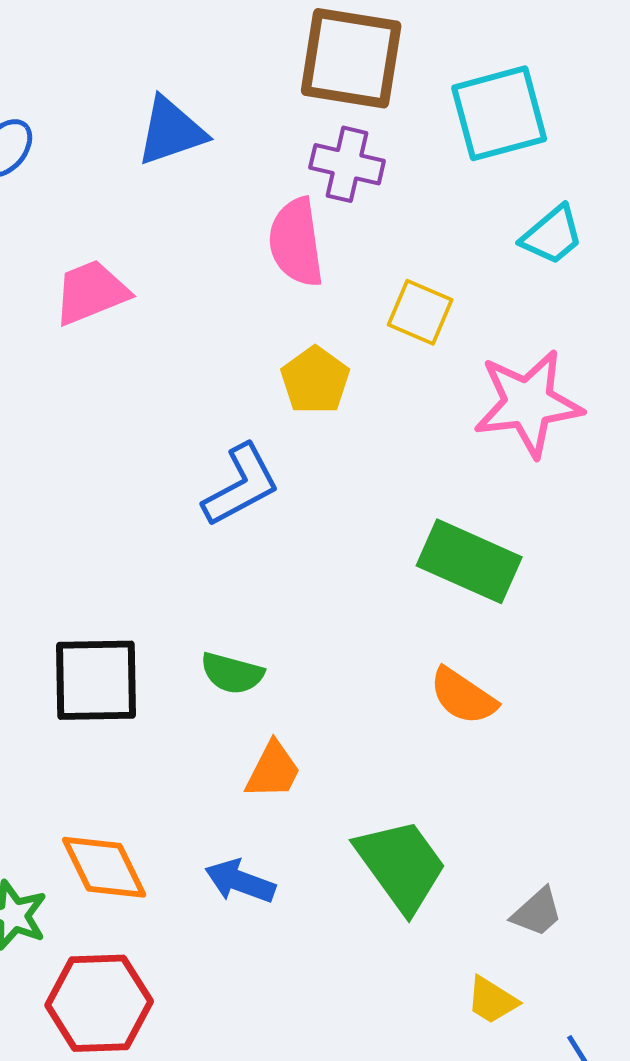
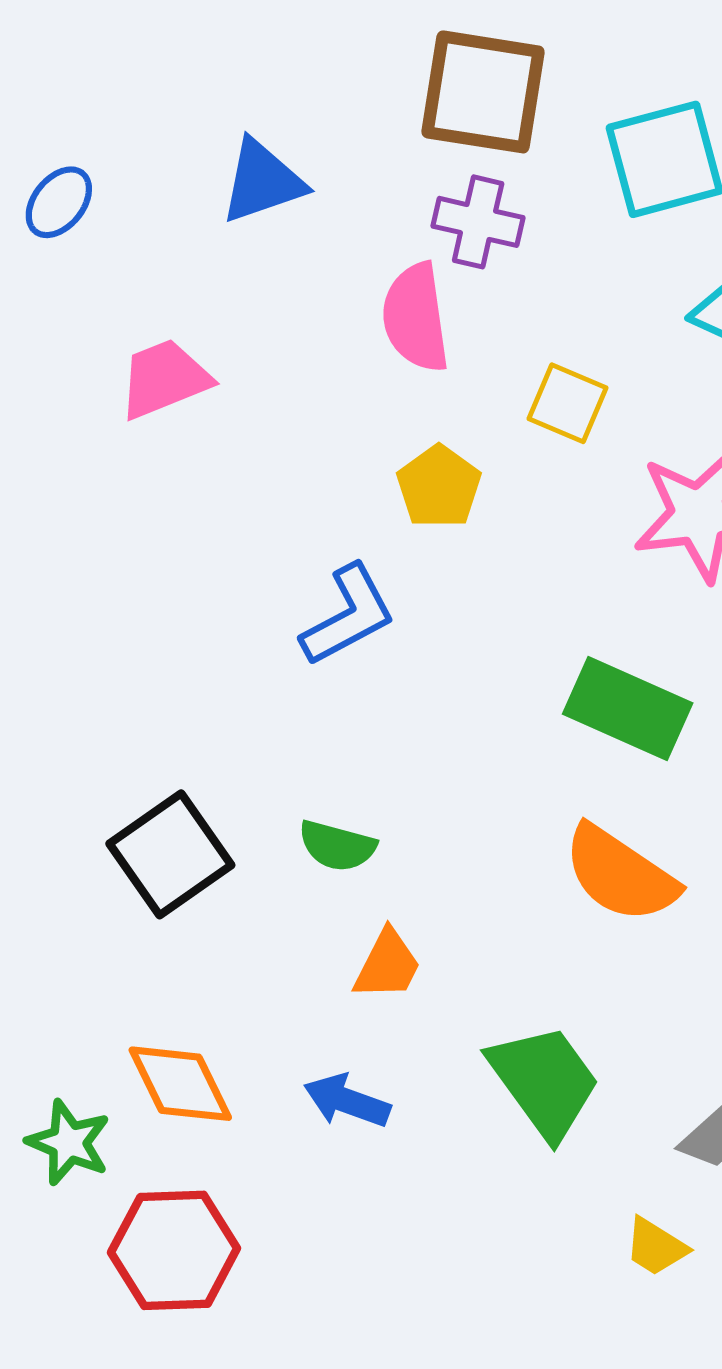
black square: (96, 680) -> (170, 854), turned -34
orange semicircle: (463, 696) -> (620, 874), size x1.4

